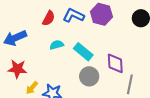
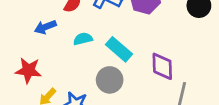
blue arrow: (15, 38) -> (45, 27), moved, size x0.7
gray circle: (89, 76) -> (110, 80), moved

